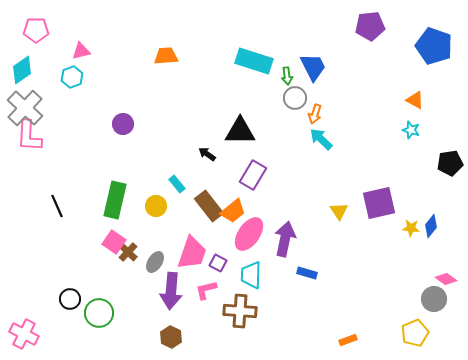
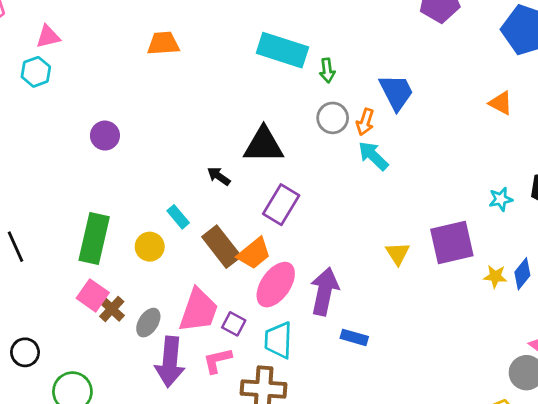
blue trapezoid: (313, 67) -> (396, 92), moved
gray circle: (295, 98) -> (333, 118), moved
cyan star: (411, 130) -> (501, 199), moved, turned -30
black circle: (70, 299) -> (25, 352), moved

